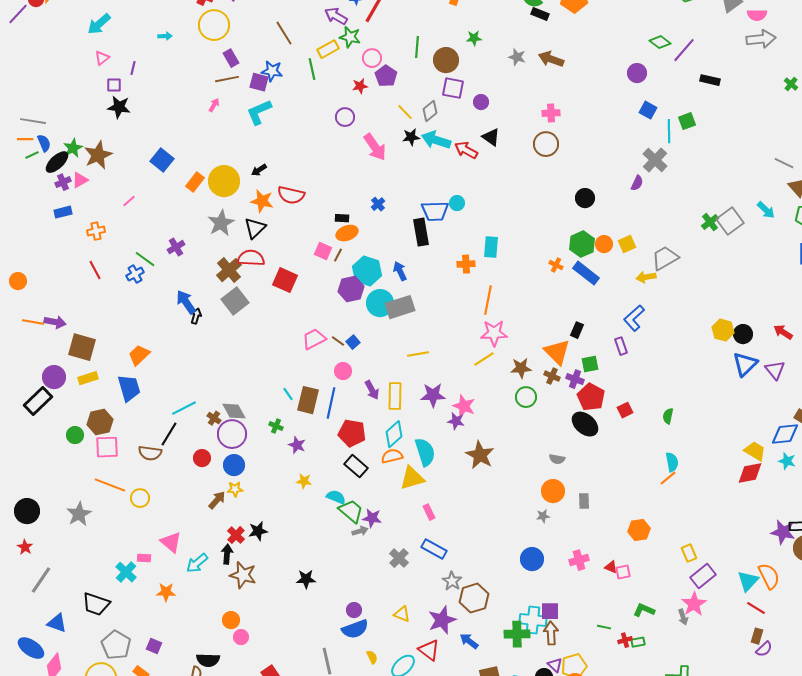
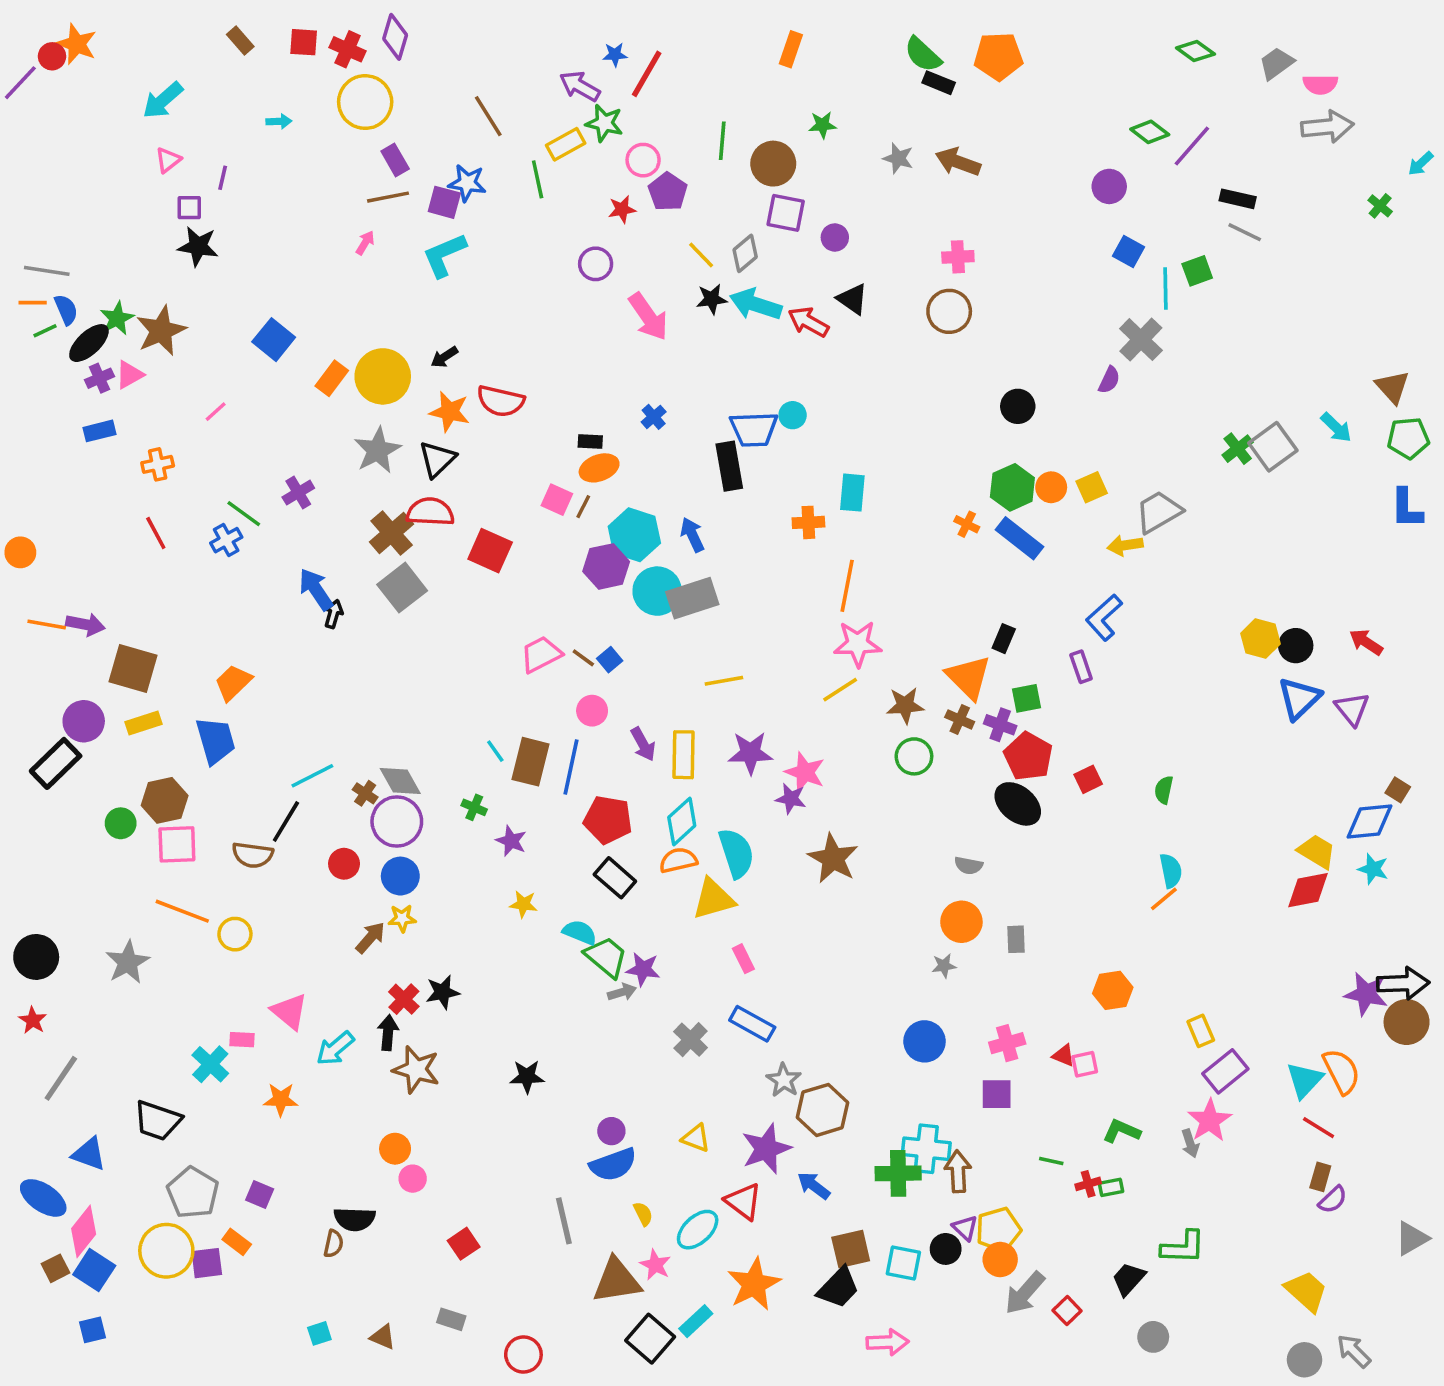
gray line: (784, 163) -> (1245, 232), moved
purple square: (550, 611) -> (997, 1094), moved

